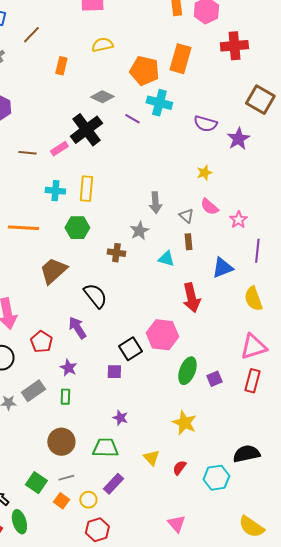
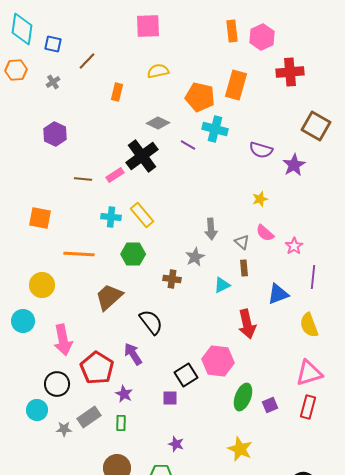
yellow rectangle: (86, 189) -> (142, 215), turned -45
cyan triangle: (166, 259) -> (222, 285), turned -42
red pentagon: (41, 342) -> (97, 368), size x1.5

